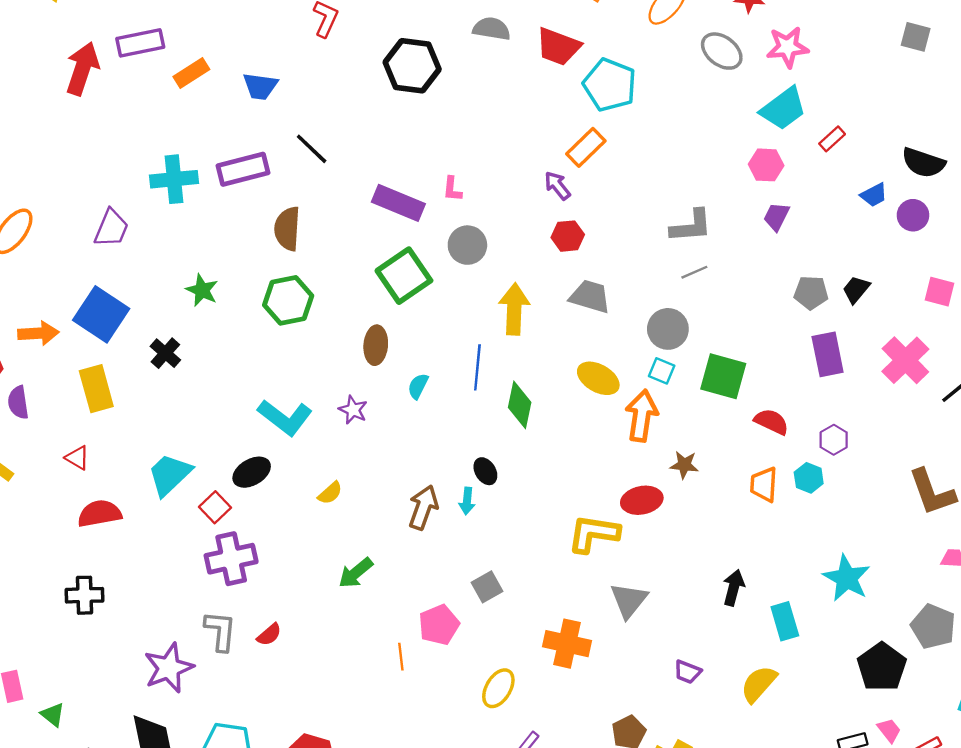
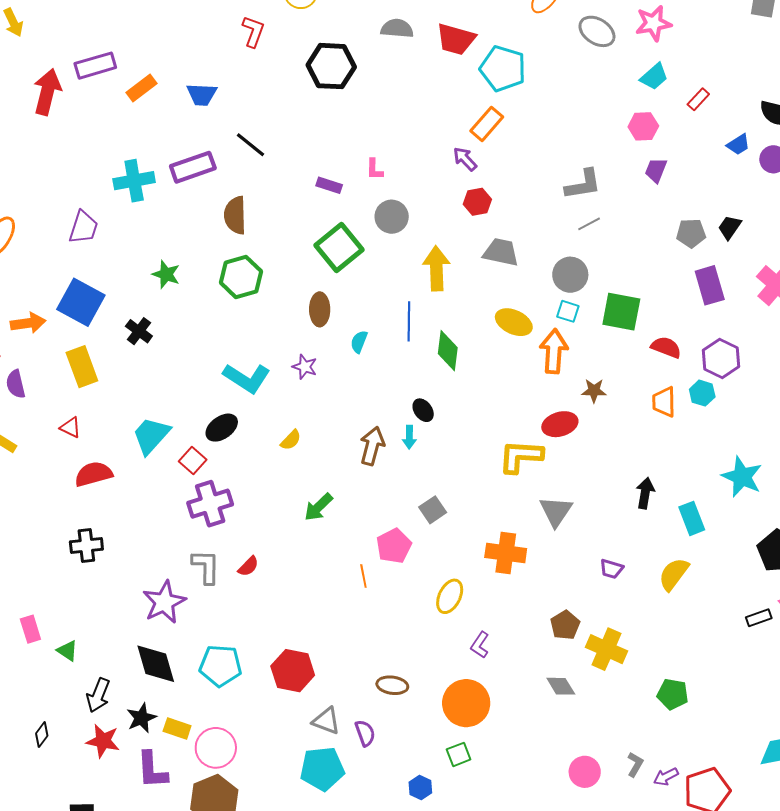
cyan trapezoid: (783, 109) -> (654, 77), size x0.7
purple rectangle: (398, 203) -> (329, 185), size x0.6
purple hexagon: (834, 440) -> (721, 358), size x1.5

